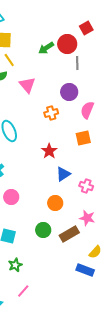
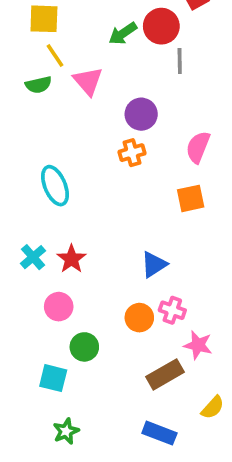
pink triangle: (27, 85) -> (88, 81), moved
purple circle: (69, 92) -> (141, 114), moved
red star: (49, 151) -> (71, 259), moved
pink cross: (86, 186) -> (172, 310), moved
green circle: (43, 230) -> (84, 347), moved
blue rectangle: (85, 270) -> (159, 433), moved

